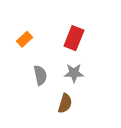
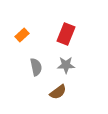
brown semicircle: (65, 103) -> (58, 92), turned 36

